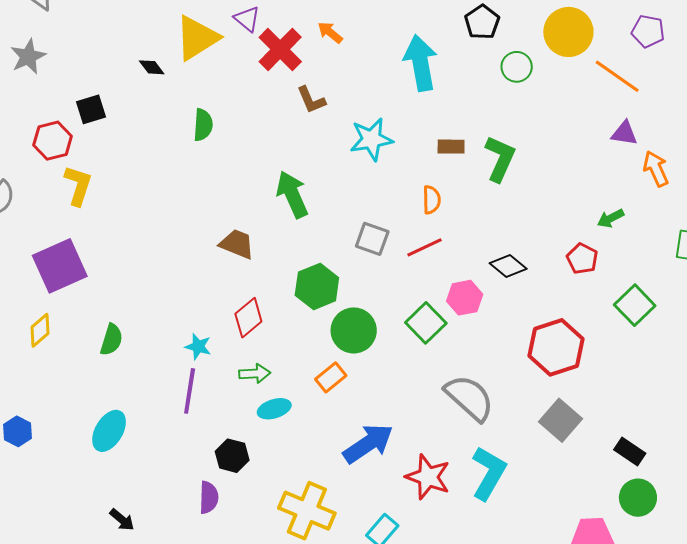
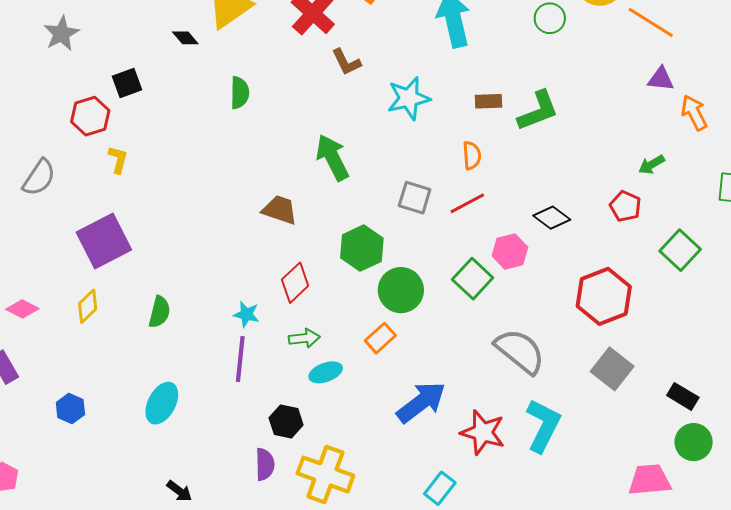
green L-shape: (500, 159) -> (538, 111), turned 48
yellow L-shape: (78, 185) -> (118, 160), size x0.7
yellow cross: (307, 511) -> (325, 474), moved

